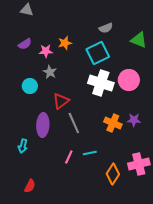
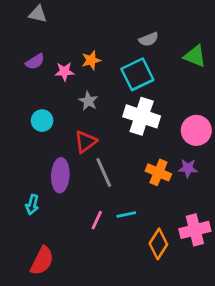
gray star: (50, 72) -> (88, 101), moved
pink circle: (129, 80) -> (196, 130), moved
red semicircle: (30, 186) -> (42, 261), size x1.5

